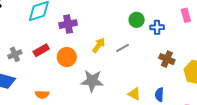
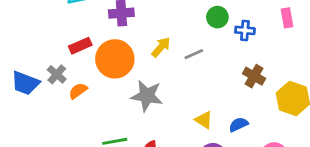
gray cross: (15, 54) -> (57, 74), moved, turned -32
orange circle: (67, 57) -> (115, 59), size x1.4
orange semicircle: (42, 94) -> (78, 91), moved, turned 136
blue semicircle: (159, 95) -> (238, 125), turned 56

